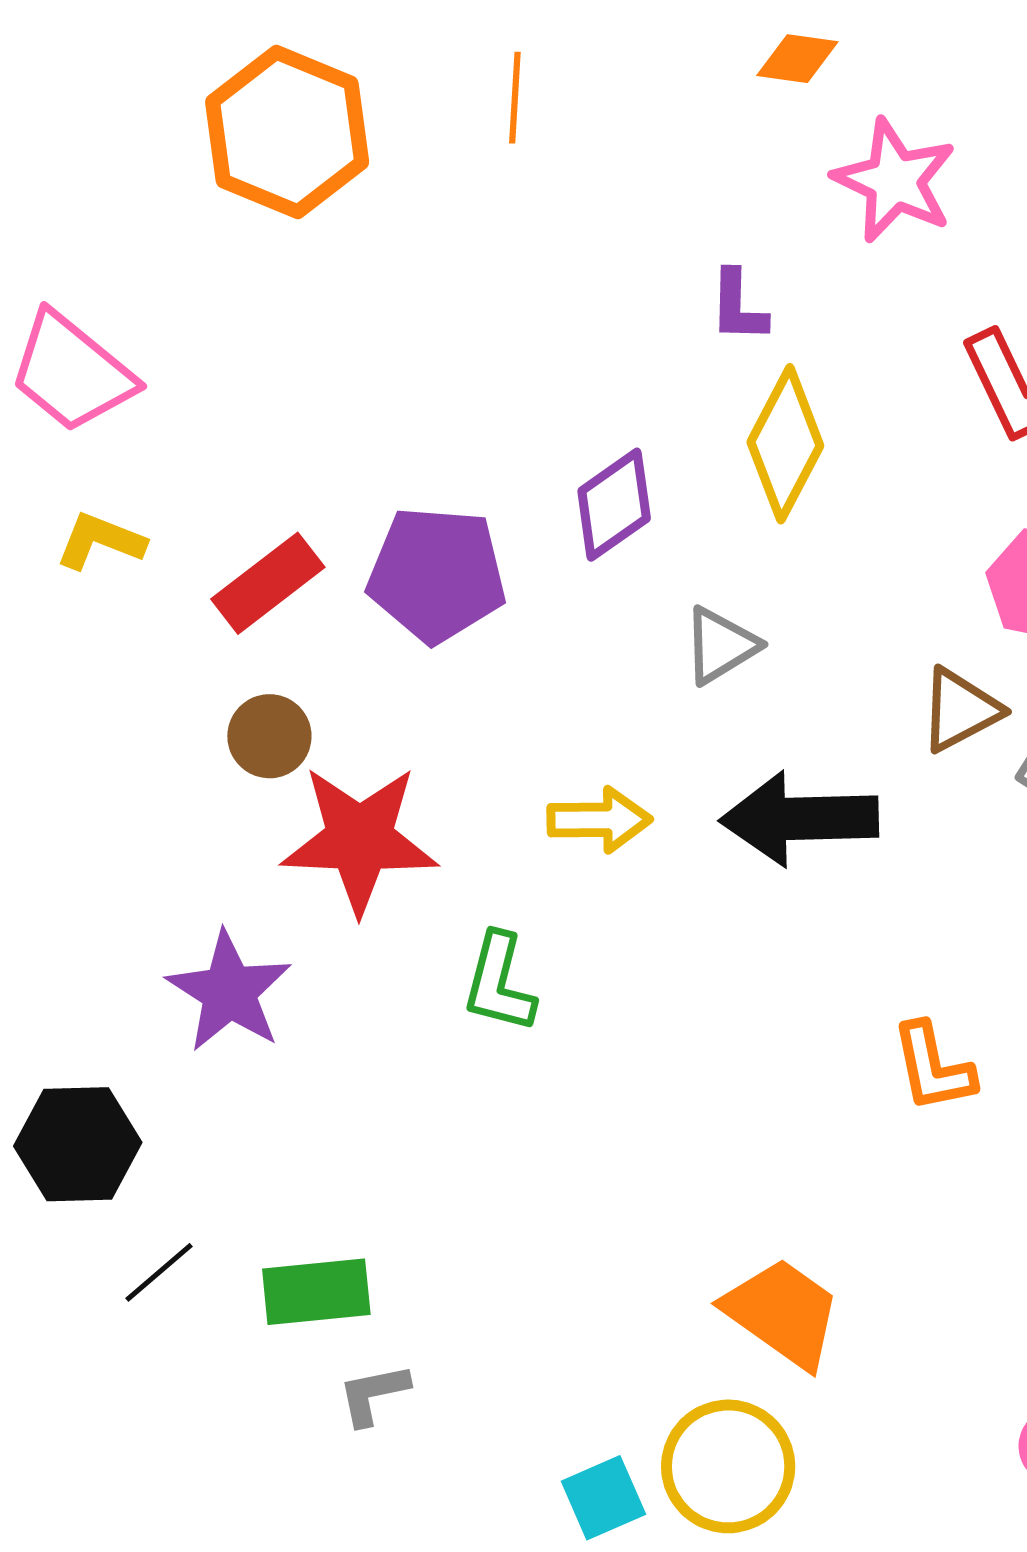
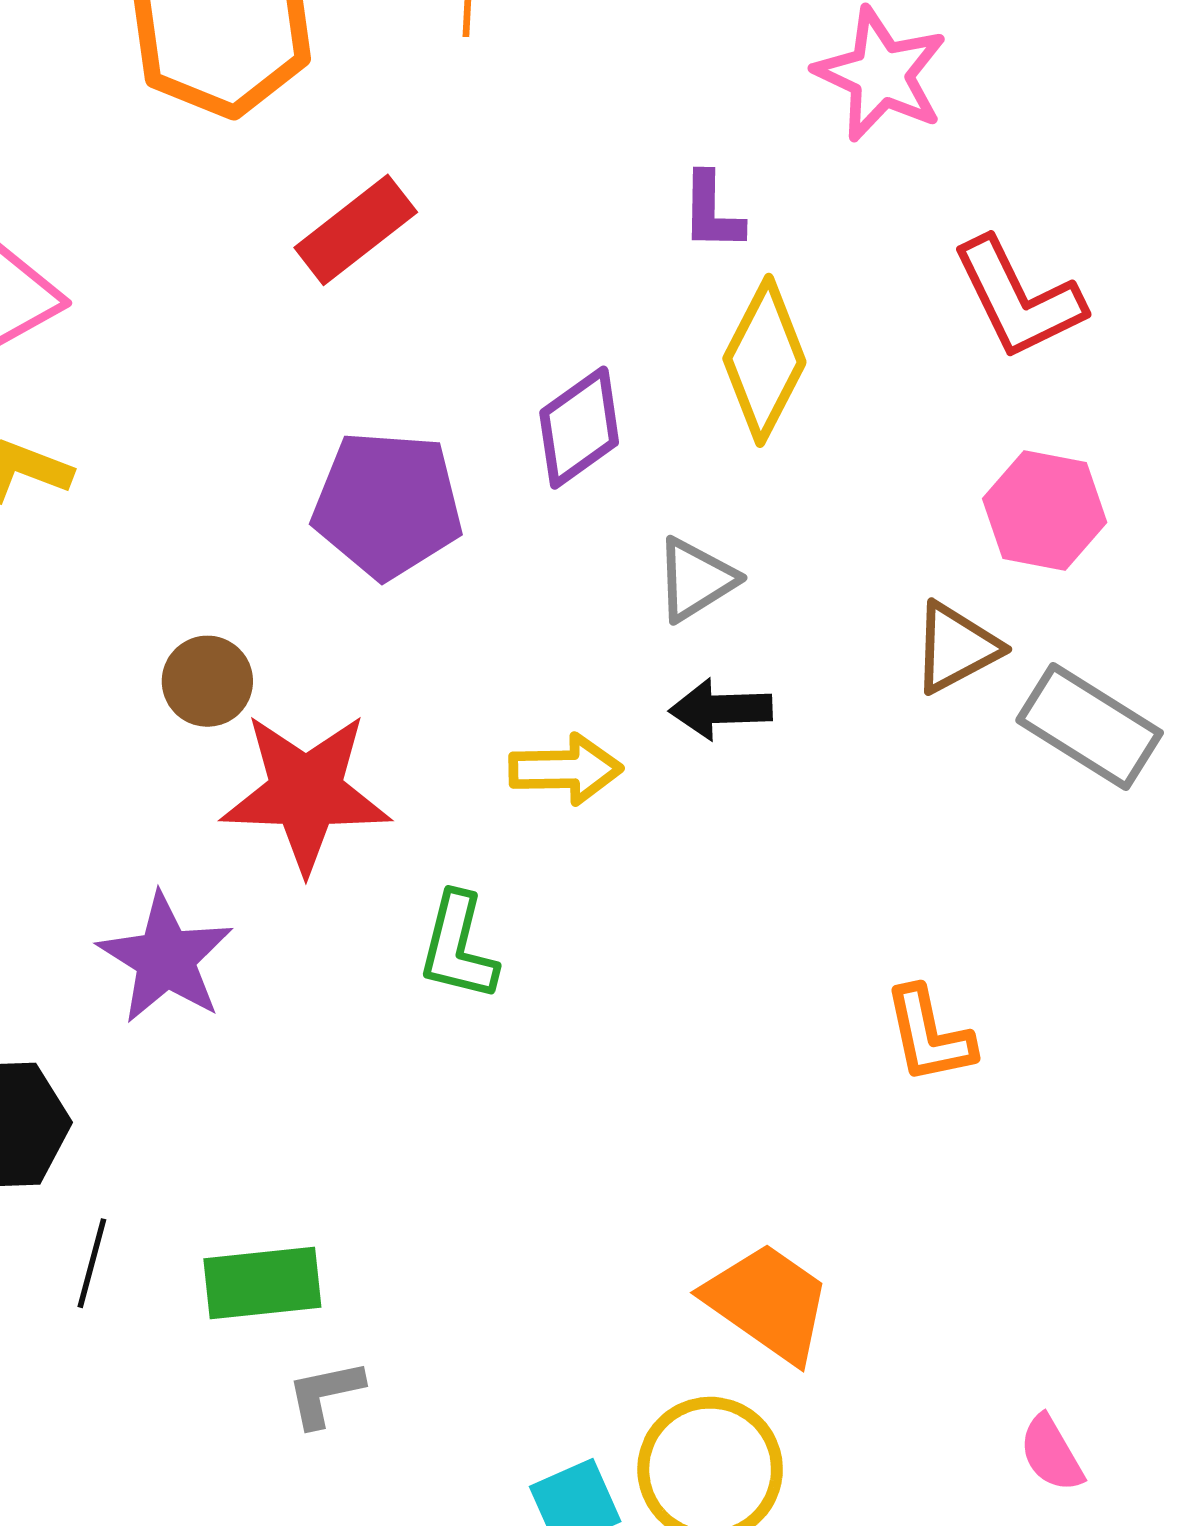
red rectangle: (268, 583) -> (356, 230), moved
black arrow: (799, 819) -> (721, 709), moved, size x0.6
black line: (159, 1272) -> (92, 1263), turned -34

